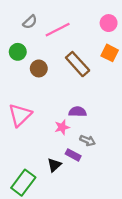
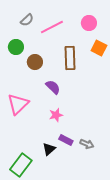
pink circle: (109, 23) -> (89, 23), moved
brown rectangle: (78, 64) -> (70, 58), turned 40
purple semicircle: (78, 112) -> (53, 87), moved, turned 42
gray arrow: (88, 140) -> (87, 144), moved

